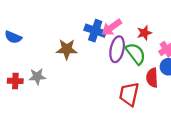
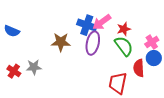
red star: (144, 33) -> (124, 29), moved
purple ellipse: (117, 49) -> (93, 43), moved
red cross: (15, 81) -> (14, 71), turned 32

